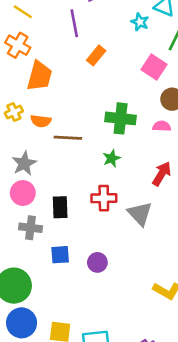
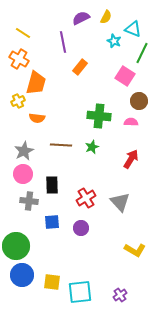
yellow cross: (14, 112) -> (18, 101), moved
brown line: (68, 138) -> (61, 145), moved
red cross: (104, 198) -> (86, 198), moved, turned -30
gray triangle: (140, 214) -> (120, 202), moved

